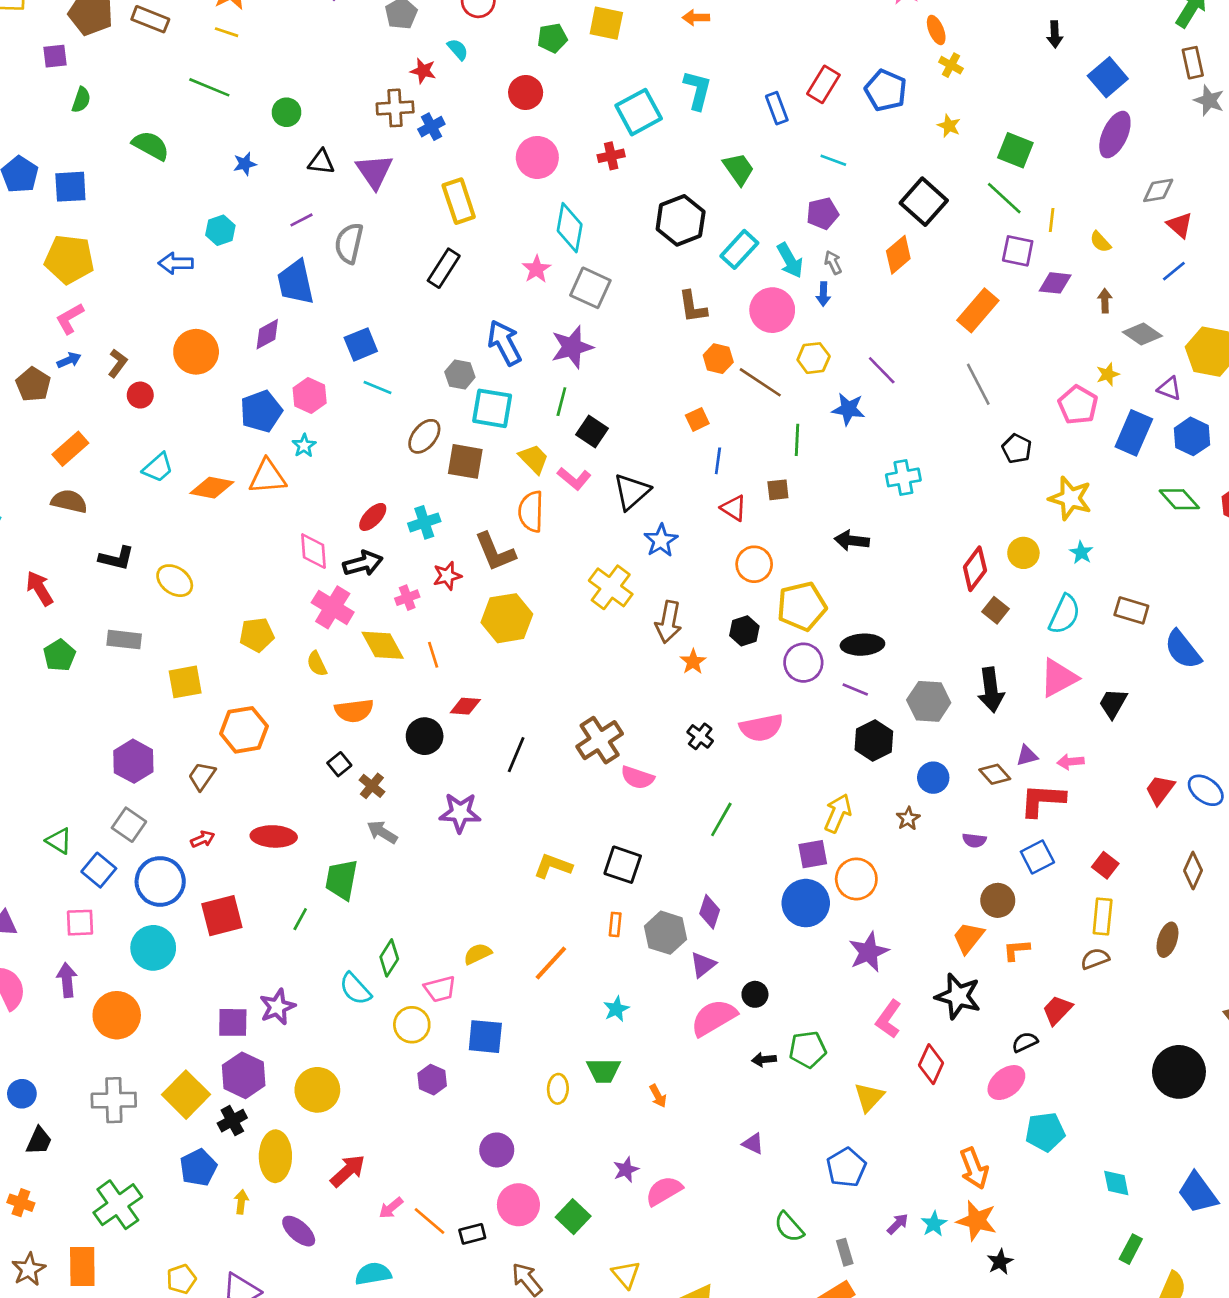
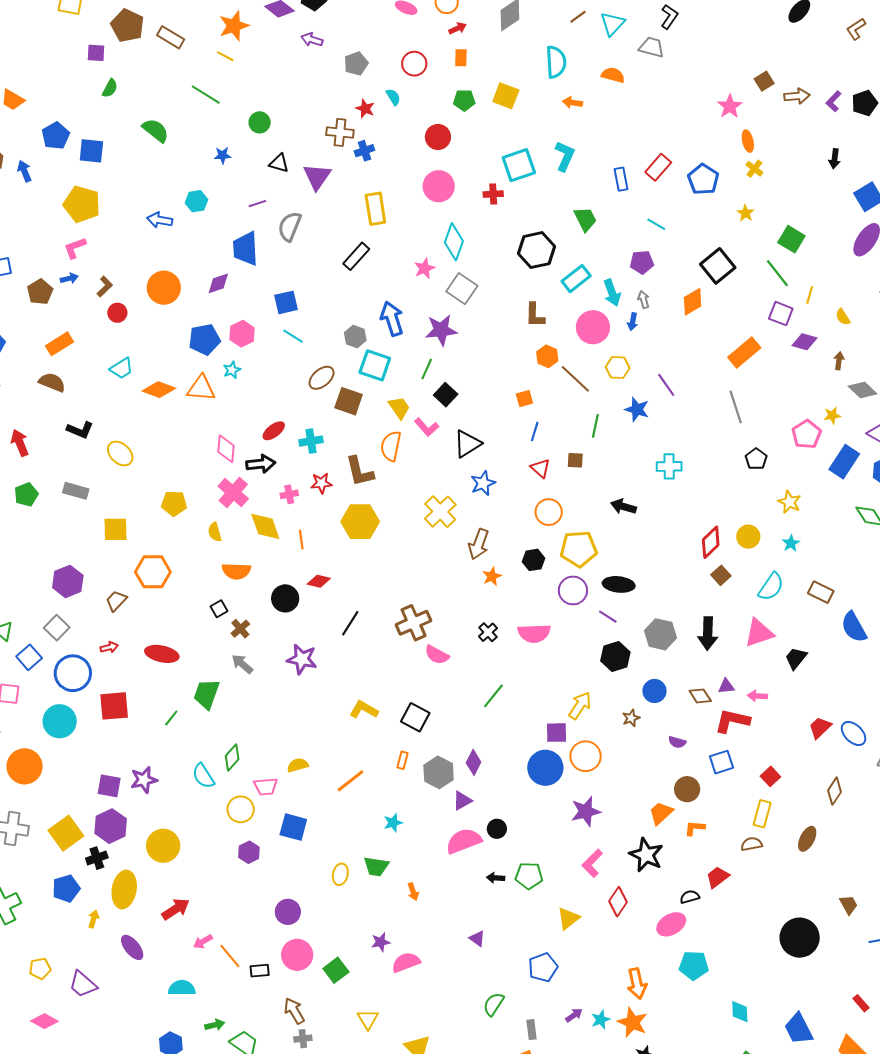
yellow star: (1070, 498) -> (789, 502), size x0.7
green semicircle: (789, 1227) -> (494, 1004), turned 65

